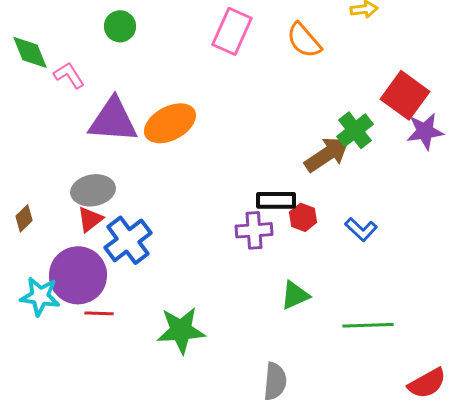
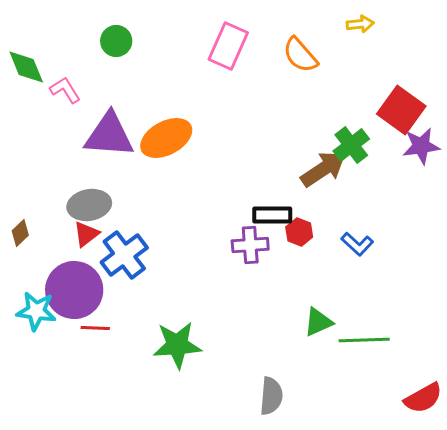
green triangle: (295, 295) -> (318, 322), moved

